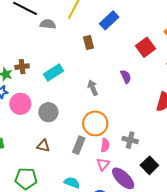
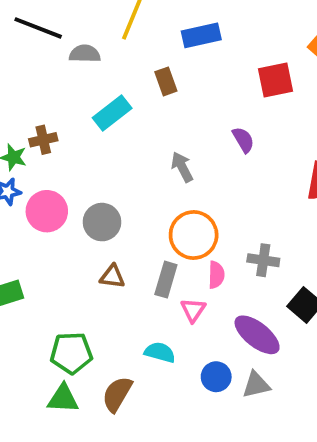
blue rectangle: (109, 20) -> (201, 35), turned 36
red square: (145, 47) -> (276, 80), turned 30
cyan rectangle: (54, 73) -> (112, 113), moved
brown triangle: (43, 146) -> (112, 276), moved
pink triangle: (103, 164) -> (193, 310), moved

